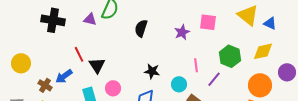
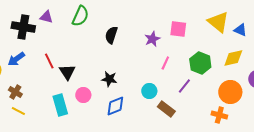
purple triangle: (90, 19) -> (46, 17), moved
pink line: (196, 65) -> (165, 63), moved, turned 32
black star: (152, 71) -> (109, 79), moved
blue arrow: (64, 76) -> (16, 59), moved

